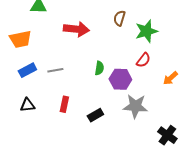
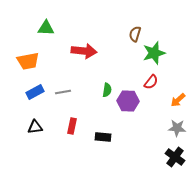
brown semicircle: (119, 18) -> (135, 34), moved
gray star: (135, 106) -> (177, 128), moved, size x0.7
black rectangle: (95, 115) -> (103, 137), turned 35

